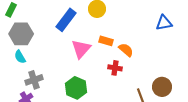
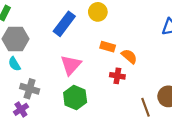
pink triangle: (81, 49) -> (71, 65), moved
gray cross: (34, 80) -> (30, 89), turned 36

